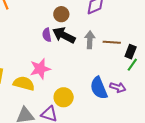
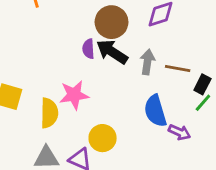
brown circle: (61, 14) -> (112, 22), size x1.5
yellow semicircle: (24, 83) -> (49, 113), turned 70
blue semicircle: (99, 88) -> (155, 111), moved

